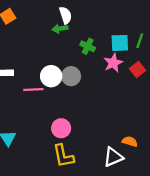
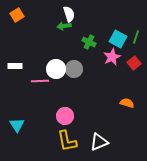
cyan square: (120, 43) -> (118, 39), turned 30
orange semicircle: (130, 142) -> (127, 103), moved
white triangle: (113, 157) -> (99, 142), moved

